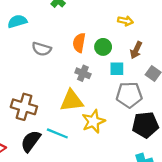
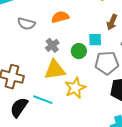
orange semicircle: (79, 43) -> (60, 17), turned 66
green circle: (103, 47) -> (79, 51), moved
gray cross: (83, 73) -> (52, 45), moved, turned 32

